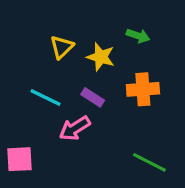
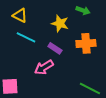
yellow triangle: (62, 47) -> (20, 15), moved, turned -49
cyan line: (45, 97) -> (26, 37), moved

